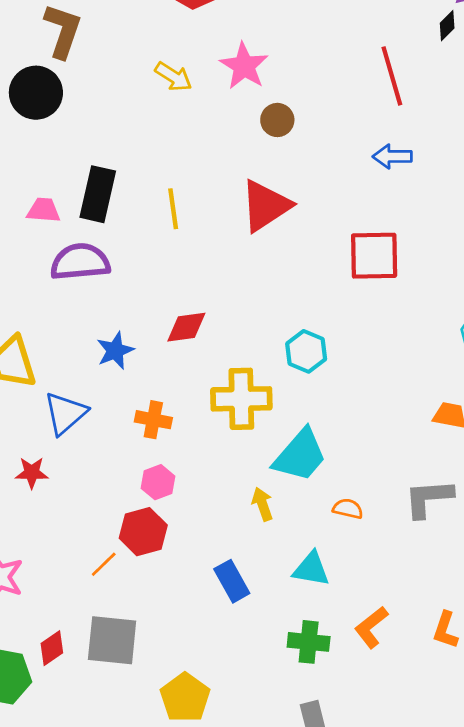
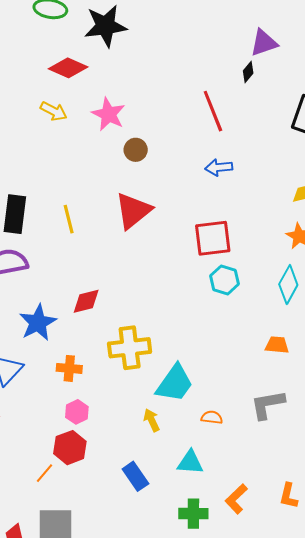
yellow arrow: (173, 77) -> (54, 111), moved
blue star: (115, 351) -> (38, 323), size x1.4
cyan hexagon: (306, 351) -> (224, 280), moved

